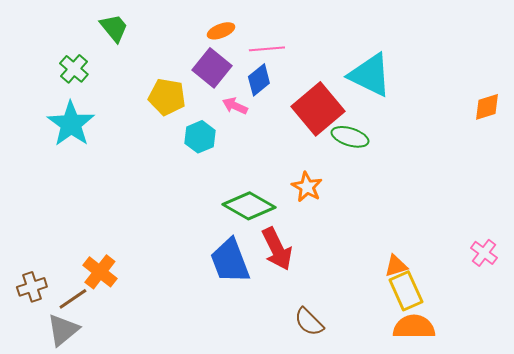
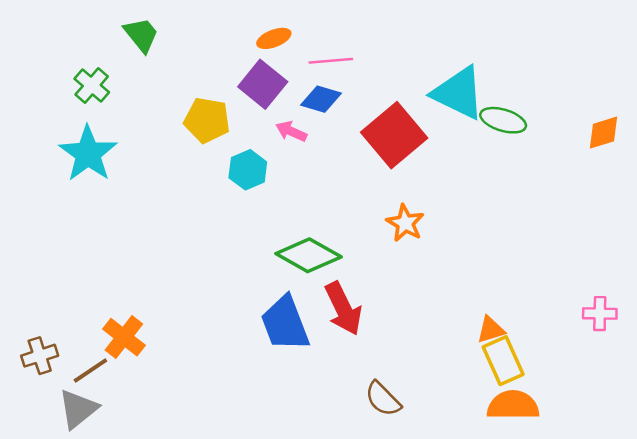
blue diamond: (259, 80) -> (321, 99), turned 56
green ellipse: (350, 137) -> (503, 120), moved
orange star: (307, 187) -> (405, 223), moved
pink cross: (484, 253) -> (600, 314), turned -36

